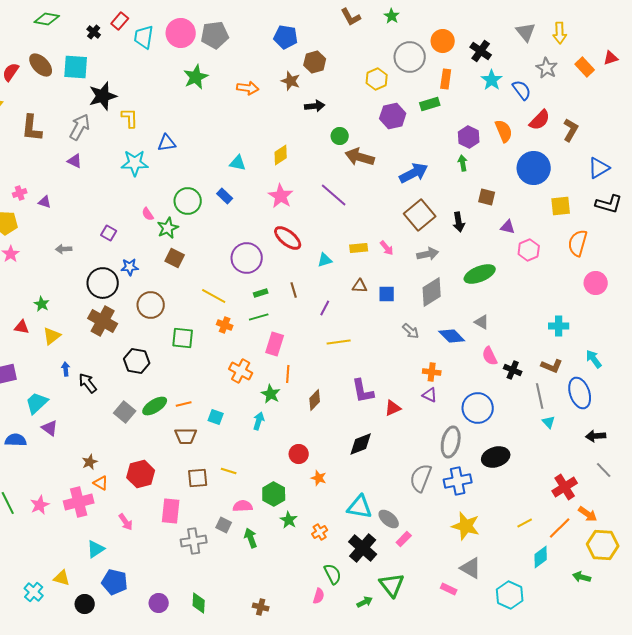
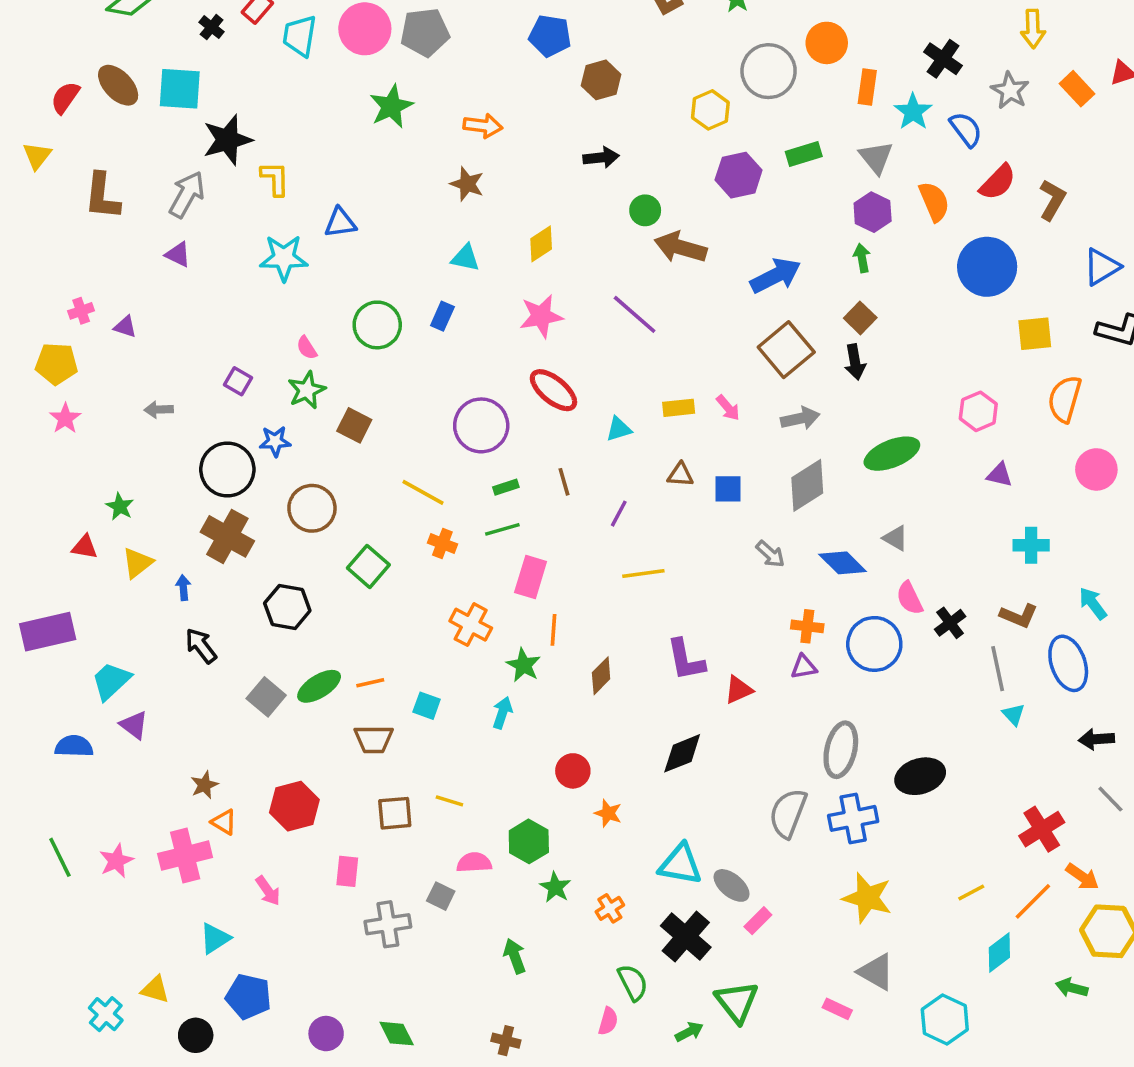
gray triangle: (526, 32) -> (876, 157), moved
black cross: (481, 51) -> (943, 59), moved
orange rectangle: (446, 79) -> (867, 87), moved
brown star: (291, 81) -> (467, 184), moved
blue rectangle: (225, 196) -> (442, 316), turned 70
pink star: (281, 196) -> (541, 316), turned 30
brown square: (487, 197) -> (860, 318), moved, turned 30
purple triangle: (508, 227) -> (999, 475), moved
green star: (168, 228) -> (307, 390), moved
green square: (183, 338) -> (368, 566), turned 35
blue arrow: (66, 369) -> (183, 588), moved
black cross: (513, 370) -> (950, 623), turned 30
purple triangle: (430, 395) -> (804, 667), turned -35
blue circle: (478, 408) -> (874, 644), moved
pink rectangle: (171, 511) -> (347, 871), size x0.7
green arrow: (251, 538) -> (515, 956), moved
green diamond: (199, 603) -> (397, 1034), turned -30

